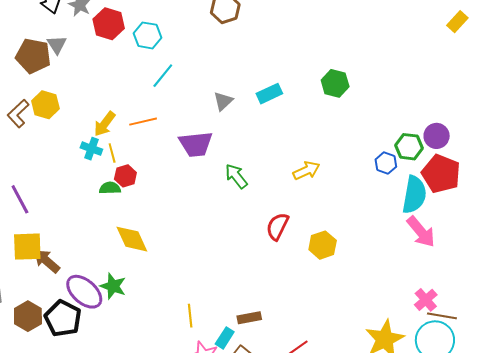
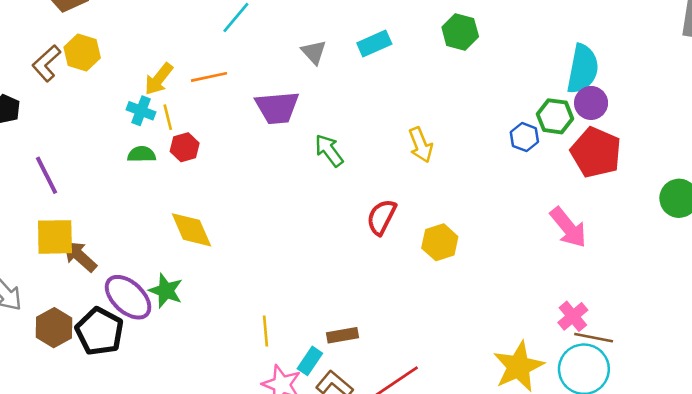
gray triangle: (223, 101) -> (314, 52), turned -30
yellow arrow: (306, 171) -> (421, 145), turned 92
green semicircle: (110, 188) -> (142, 154), moved
cyan semicircle: (414, 195) -> (583, 69), moved

